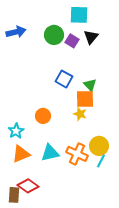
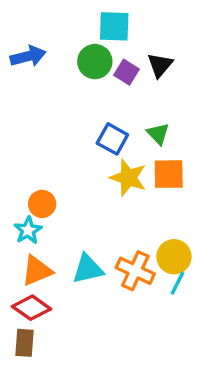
cyan square: (79, 15) -> (114, 26), moved
green triangle: (90, 85) -> (158, 134), moved
orange square: (85, 99) -> (169, 174), moved
yellow star: (80, 114) -> (128, 178), moved, size x1.5
orange circle: (43, 116) -> (42, 204), moved
red diamond: (28, 186) -> (32, 308), moved

